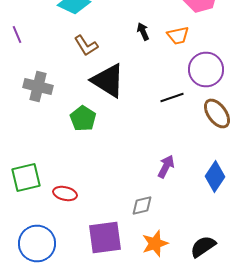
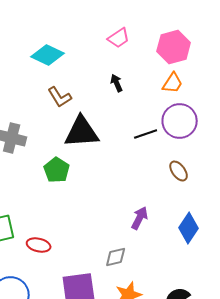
orange trapezoid: (178, 36) -> (173, 83), moved, turned -45
black triangle: (108, 80) -> (82, 132), turned -36
black line: (172, 98) -> (146, 134), moved
brown ellipse: (217, 114) -> (179, 171), moved, size x0.7

